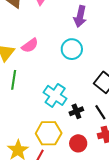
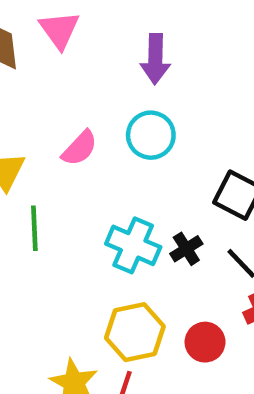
pink semicircle: (30, 45) -> (80, 148), moved
black cross: (76, 111) -> (186, 249), moved

